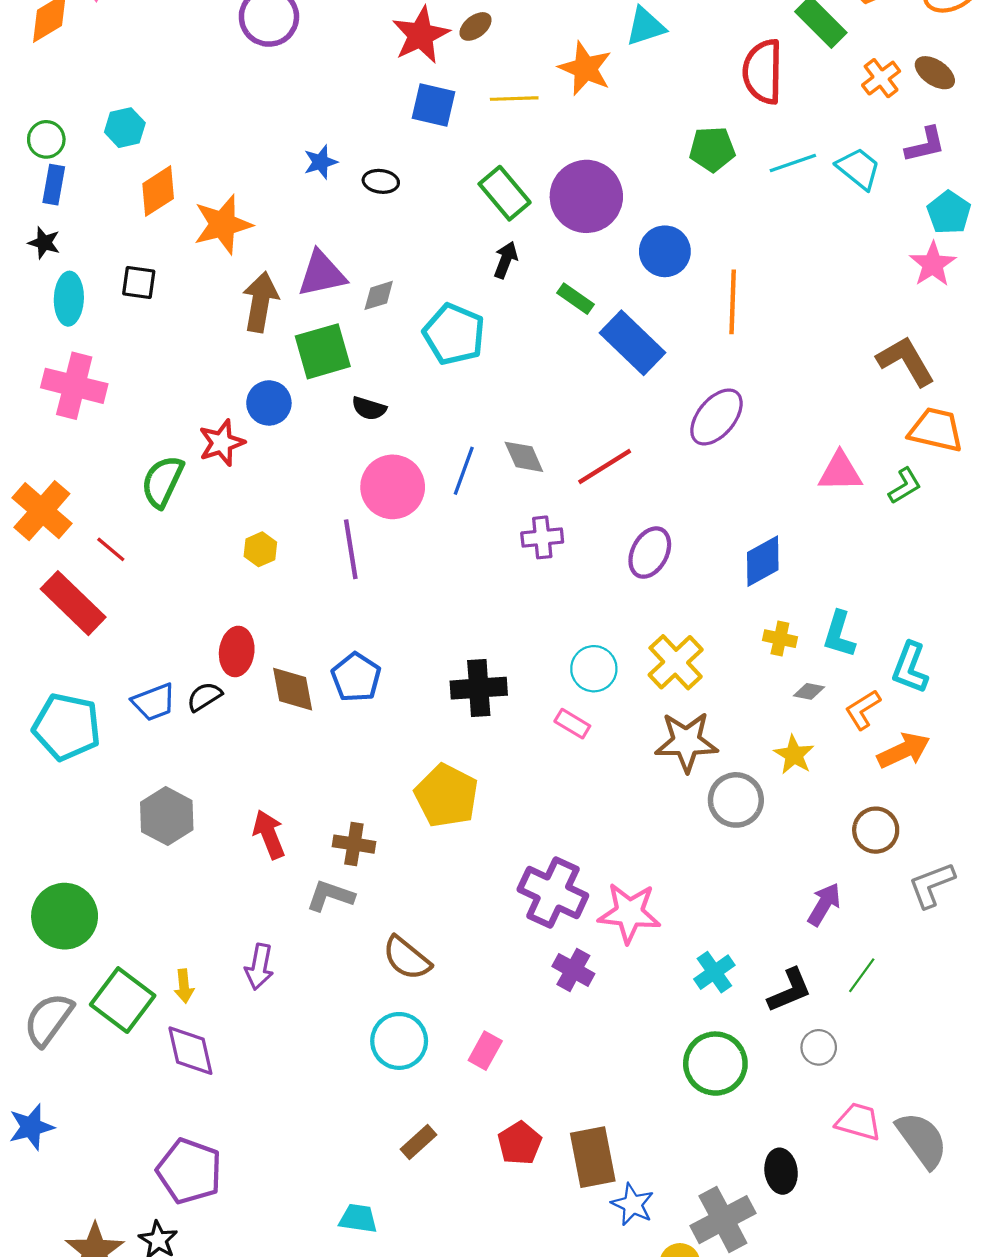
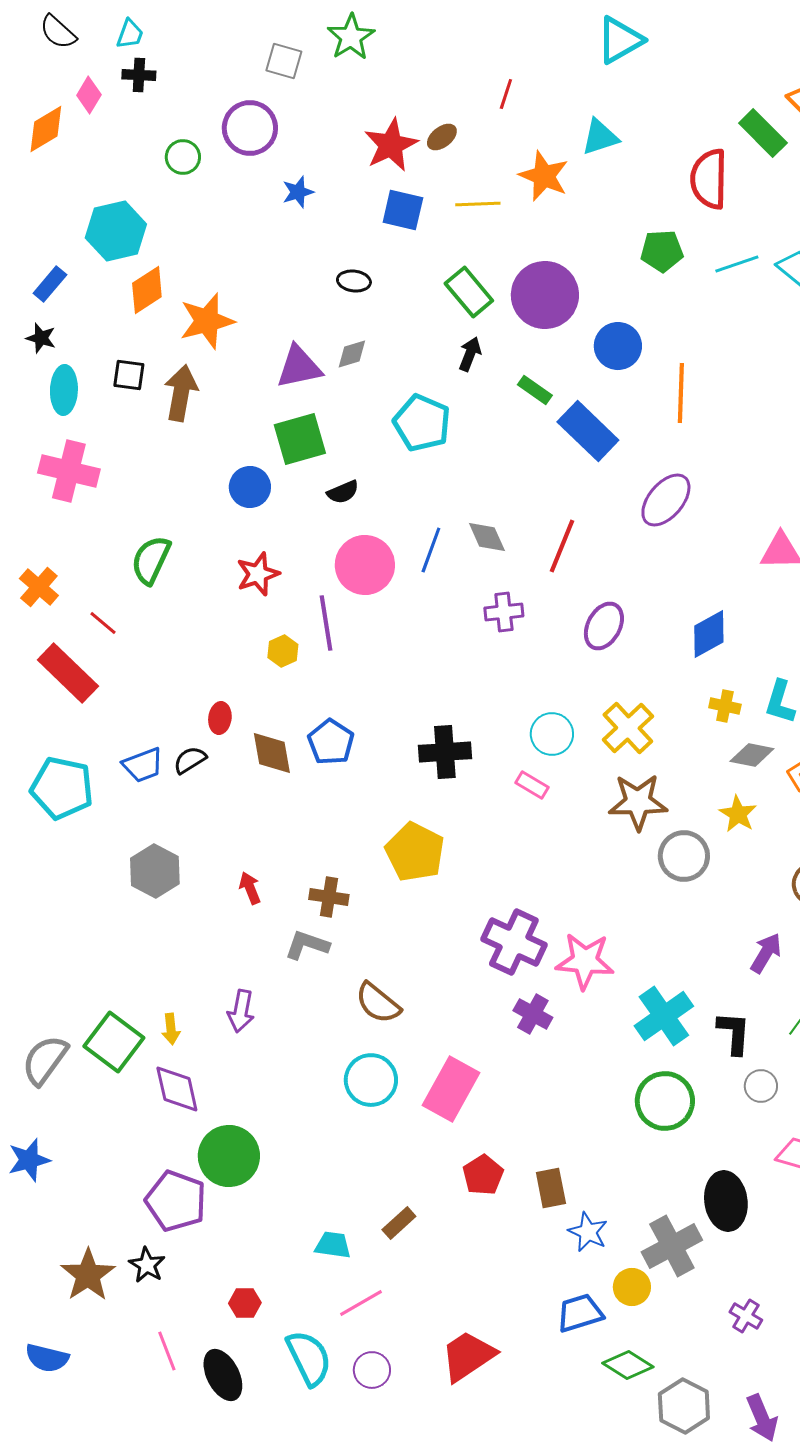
cyan hexagon: (125, 128) -> (116, 231), size x1.6
green circle: (46, 139) -> (183, 157), moved
blue star: (321, 162) -> (298, 192), moved
blue rectangle: (54, 185) -> (50, 284), turned 30
gray diamond: (379, 295) -> (352, 354), moved
brown arrow: (260, 302) -> (181, 393), moved
black semicircle: (369, 408) -> (343, 492), turned -40
red star: (222, 443) -> (258, 574), moved
red line: (605, 466) -> (562, 546), turned -36
orange cross: (42, 511) -> (39, 587), size x0.7
yellow hexagon: (260, 549) -> (283, 651), moved
red ellipse: (237, 652) -> (220, 718), size x0.7
gray diamond: (809, 691) -> (752, 755), size x1.5
red arrow: (269, 834) -> (250, 888), size x0.7
green circle: (65, 916) -> (229, 1156), moved
cyan cross: (714, 972) -> (664, 1016), size x1.5
black L-shape: (790, 990) -> (734, 1033), turned -63
pink rectangle: (485, 1051) -> (451, 1089), size x1.8
brown rectangle: (418, 1142) -> (399, 1223), moved
brown rectangle: (593, 1157) -> (551, 1188), size x0.7
black ellipse: (781, 1171) -> (726, 1201), size x1.4

